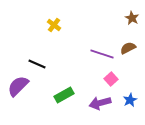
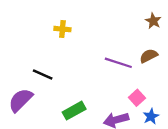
yellow cross: (54, 25) -> (62, 29), turned -32
pink square: (111, 79) -> (137, 98), moved

